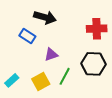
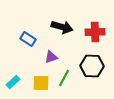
black arrow: (45, 17) -> (62, 27), moved
yellow square: (41, 81) -> (41, 83), turned 30

